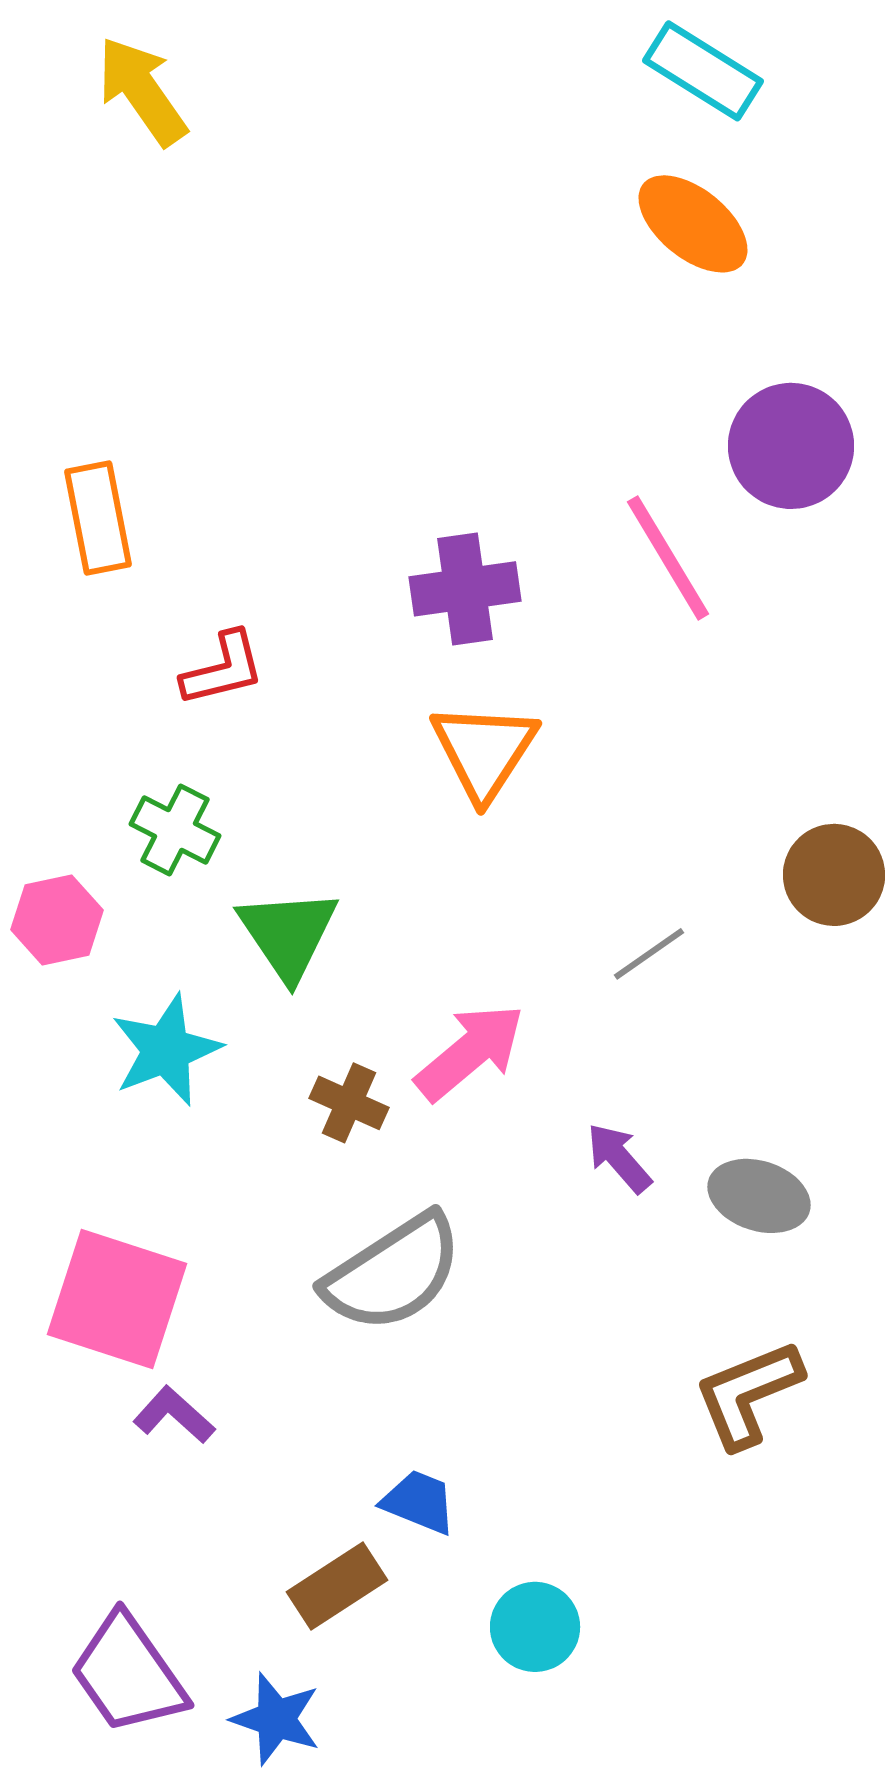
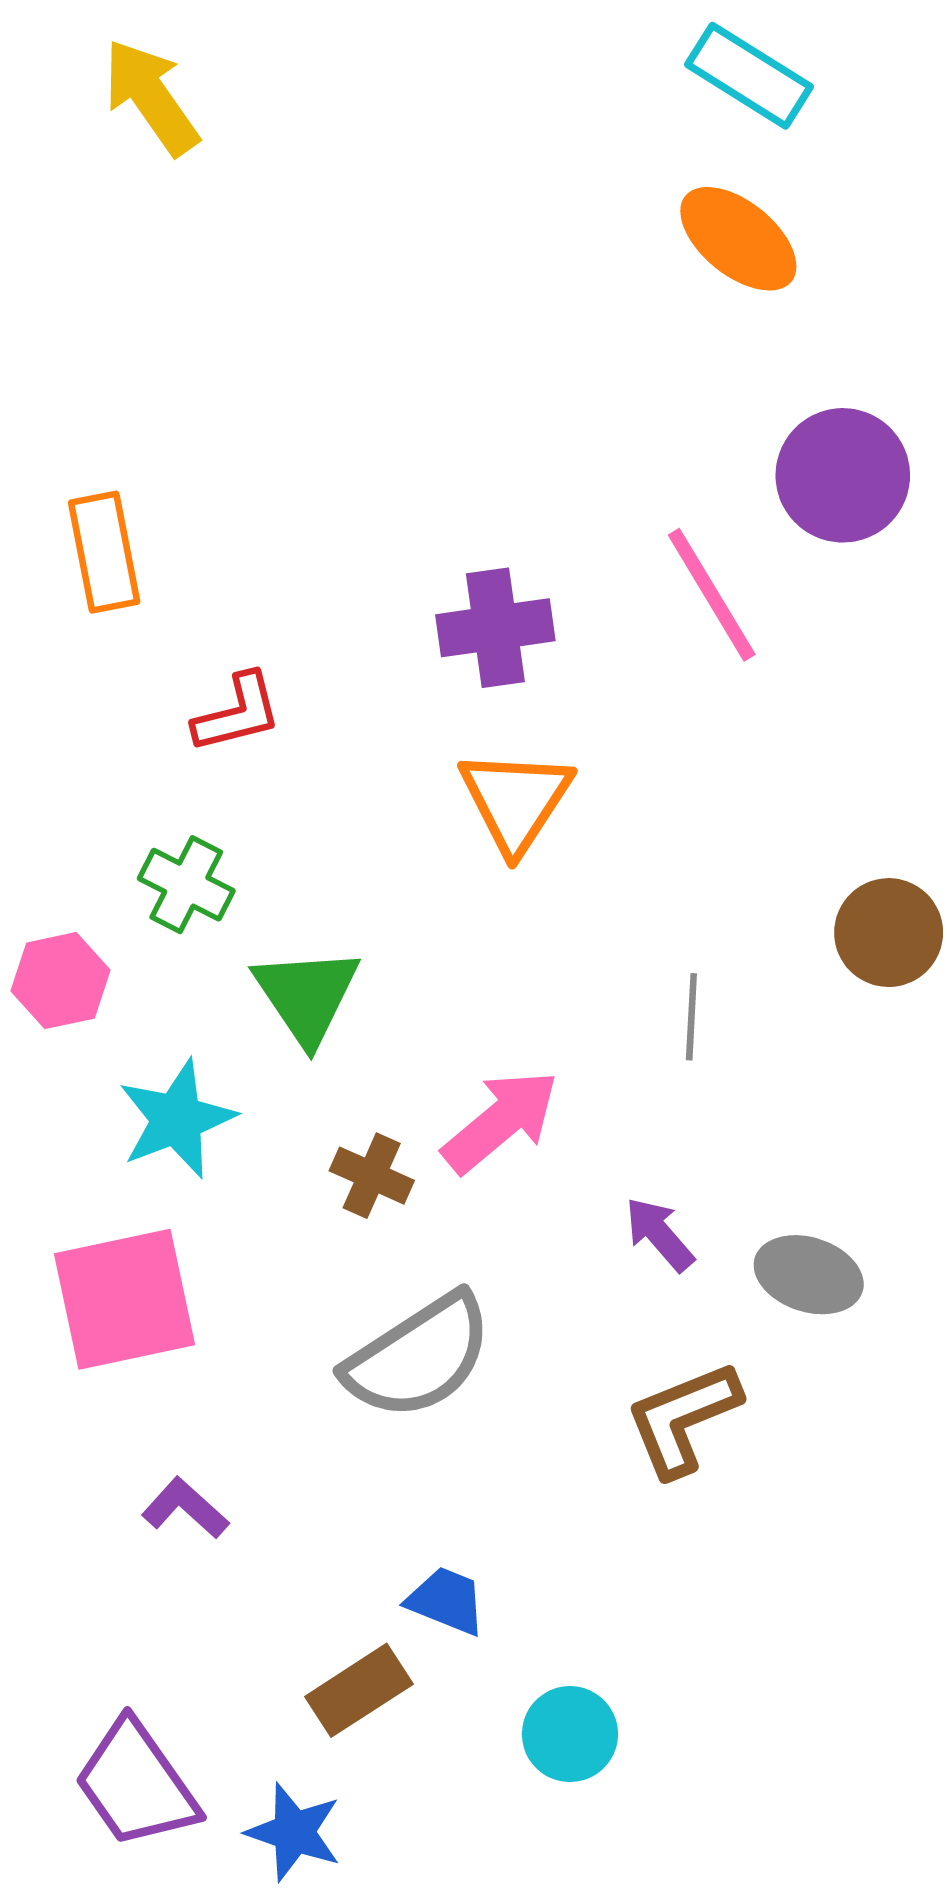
gray line: (649, 954) -> (691, 1017), turned -52
pink square: (117, 1299) -> (124, 1299), moved, turned -30
brown L-shape: (748, 1394) -> (683, 1419), moved

